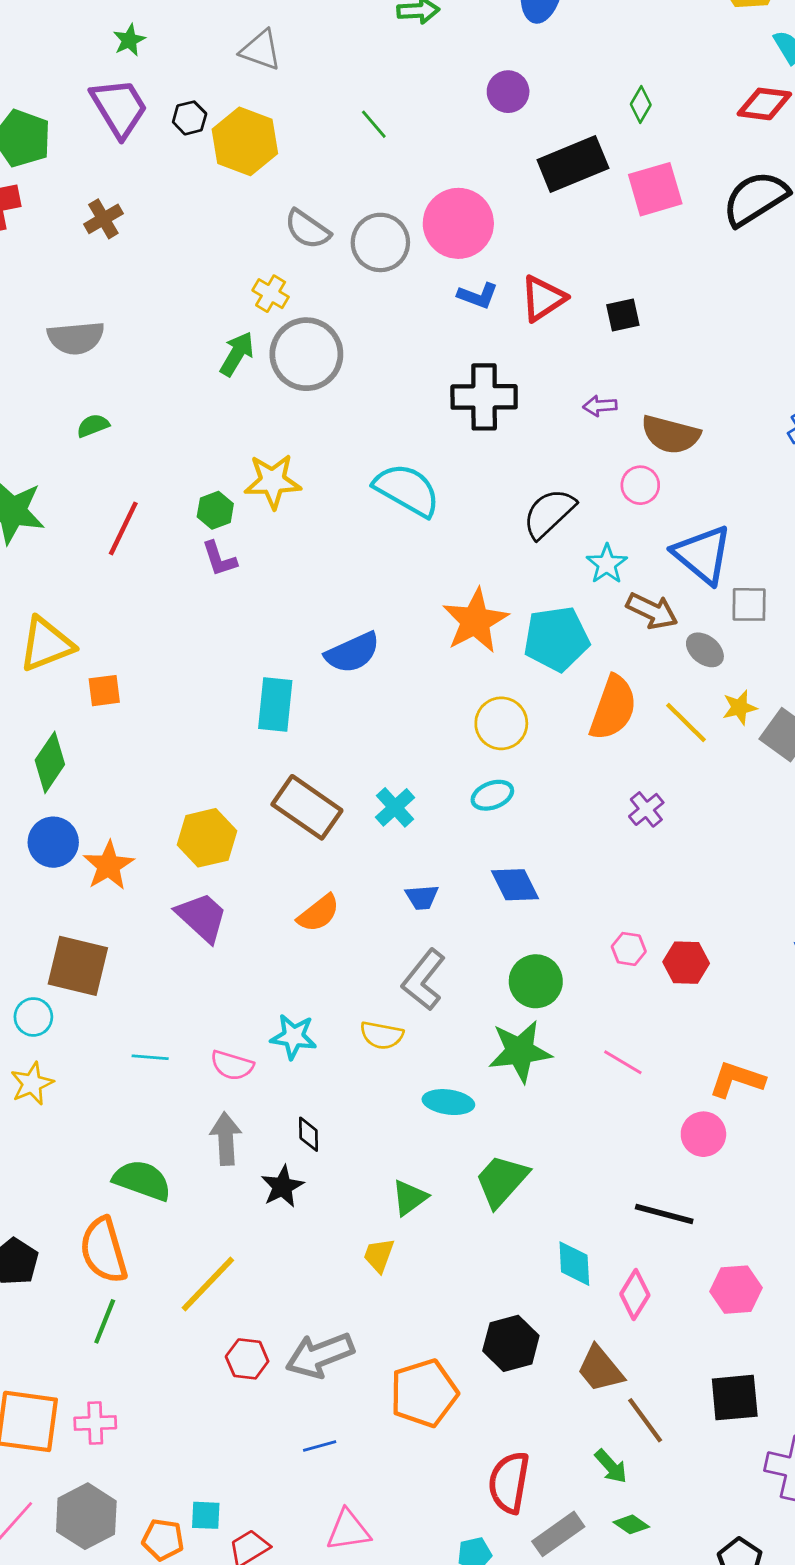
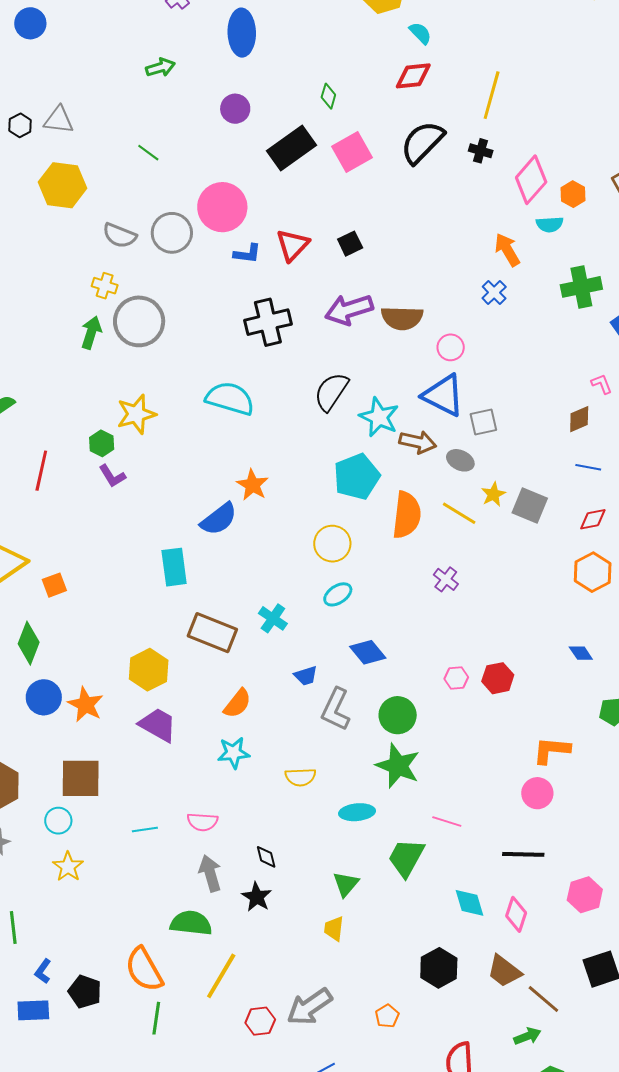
black hexagon: (190, 118) -> (20, 125), moved
purple arrow: (600, 406) -> (349, 310), size x2.0
pink circle: (640, 485) -> (451, 347), moved
cyan star: (607, 564) -> (379, 417), size x1.4
orange star: (475, 621) -> (253, 485), moved, size x0.7
gray L-shape: (424, 980) -> (336, 709), moved
cyan star: (294, 1037) -> (234, 753), moved
green star: (520, 1051) -> (398, 766), turned -30
pink line: (623, 1062) -> (447, 822), moved
green semicircle: (142, 1180) -> (191, 923), moved
orange pentagon: (424, 1393) -> (387, 1016), size x0.5
green arrow: (611, 1466) -> (527, 1036), turned -56

